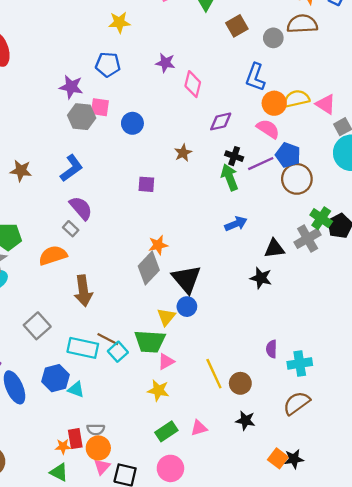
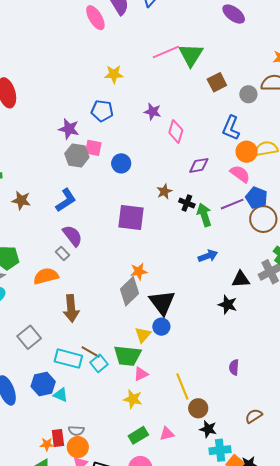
black cross: (234, 156) -> (187, 203), moved
purple square: (146, 184) -> (131, 218), size x1.8
cyan cross: (300, 363) -> (220, 450), moved
brown circle: (240, 383) -> (198, 408), moved
brown semicircle: (297, 403) -> (254, 416), size x0.7

